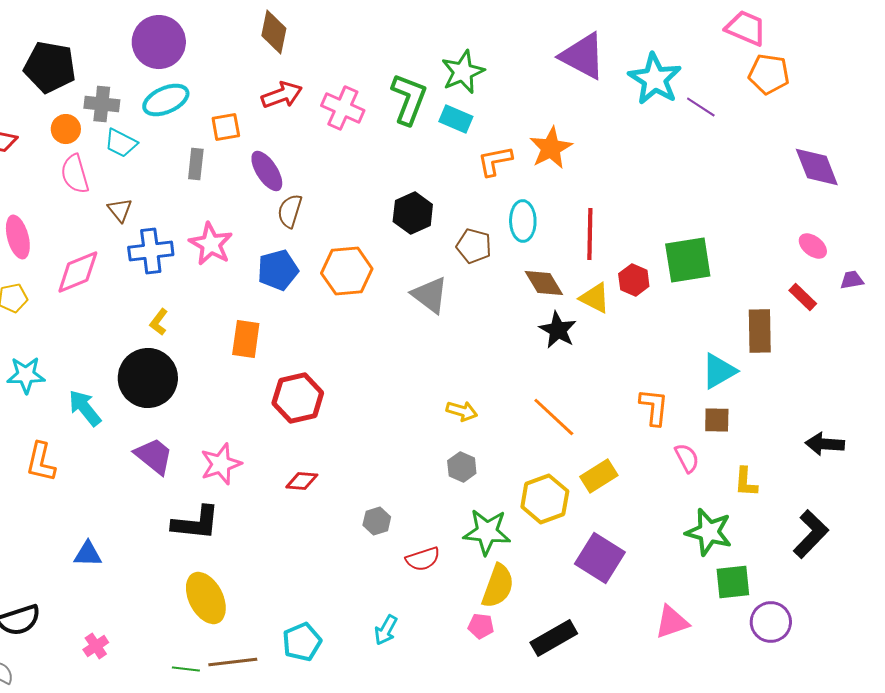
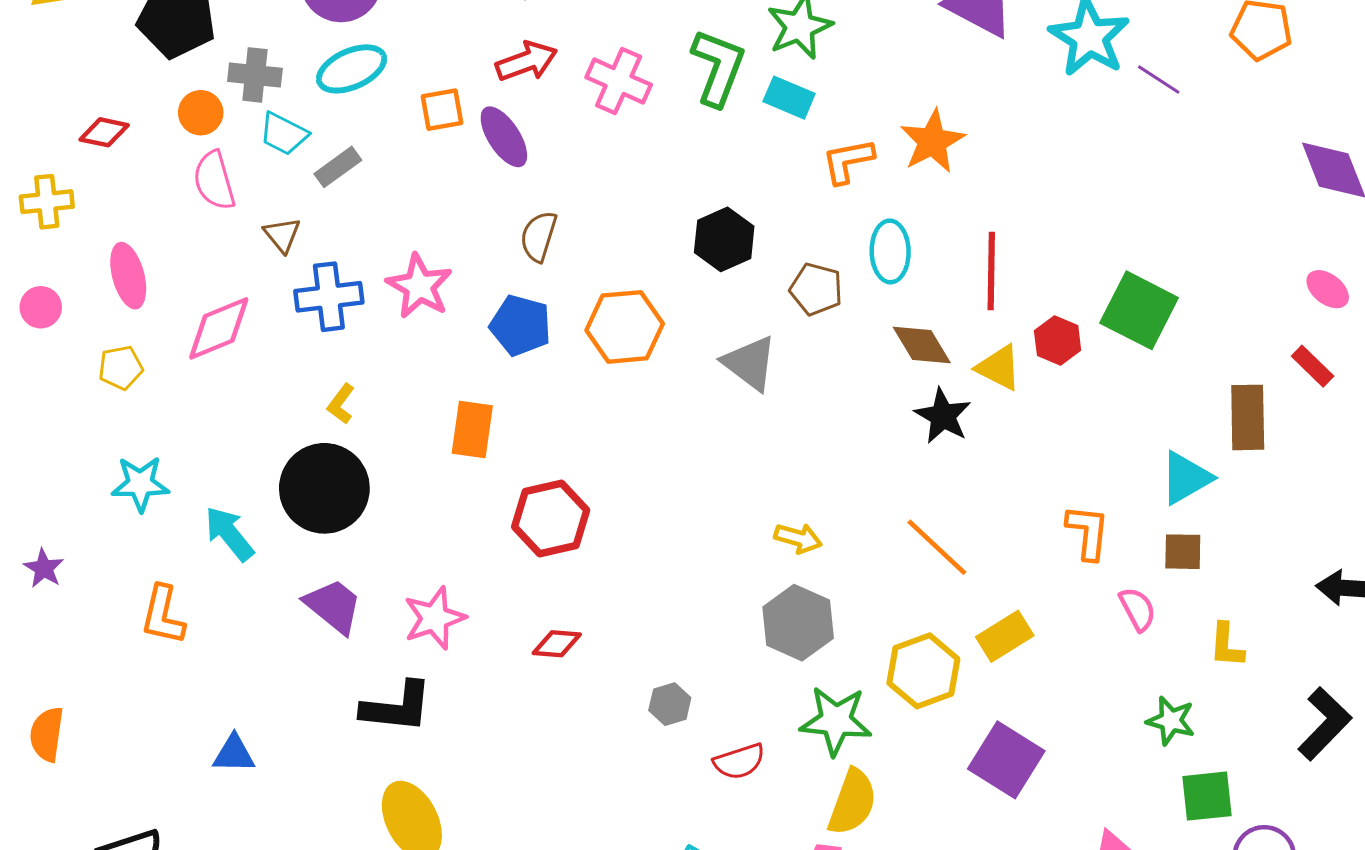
gray rectangle: (196, 164) -> (338, 167), moved, turned 48
purple ellipse: (267, 171) -> (504, 137), moved
green square: (688, 260) -> (1139, 310), turned 36
blue pentagon: (278, 270) -> (520, 325), turned 30
gray hexagon: (462, 467) -> (798, 623), size x1.6
green star: (709, 532) -> (1171, 721), size x0.7

